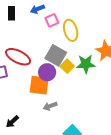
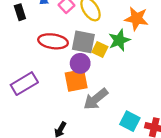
red ellipse: (18, 57) -> (53, 41), moved
gray arrow: (50, 106) -> (96, 99), size x1.6

